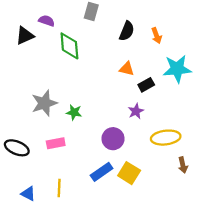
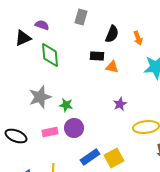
green diamond: (69, 46) -> (50, 55), moved
black rectangle: (146, 85) -> (97, 56), moved, turned 32
purple circle: (113, 139) -> (74, 128), moved
yellow square: (129, 173) -> (114, 158), turned 30

